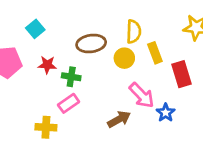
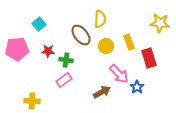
yellow semicircle: (134, 32) -> (100, 19), moved
brown ellipse: (91, 44) -> (81, 35), turned 60
yellow cross: (46, 127) -> (32, 101), moved

